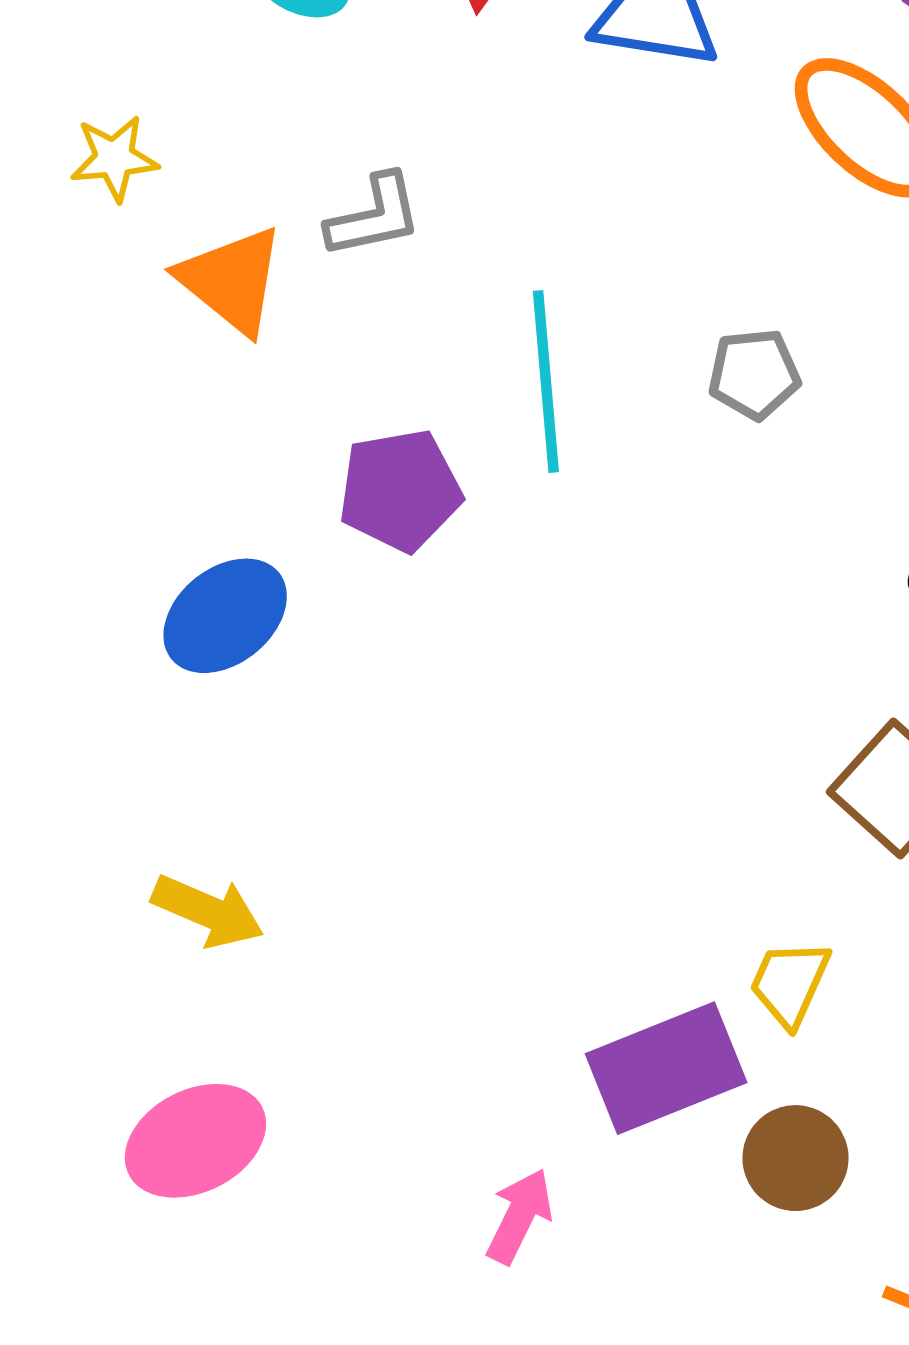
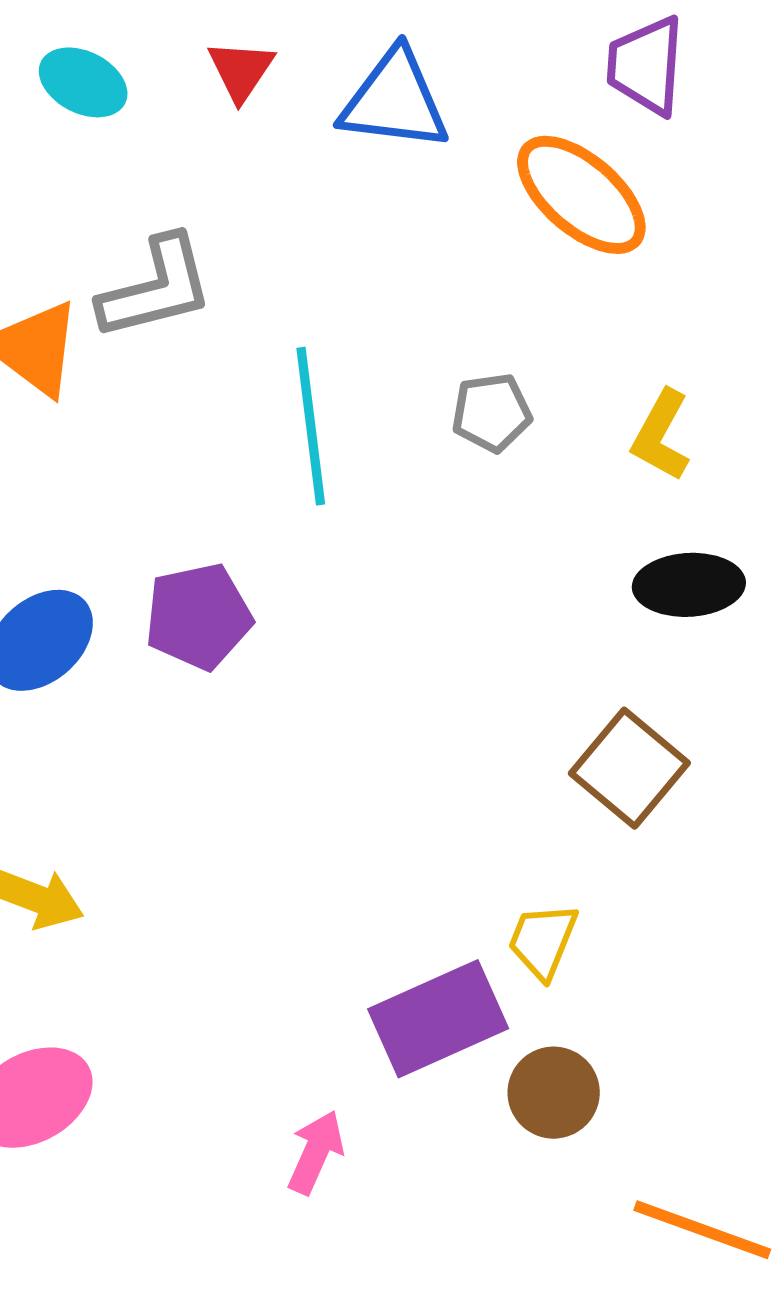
gray L-shape: (374, 216) -> (156, 288), size x1.4
purple pentagon: (400, 490) -> (198, 616), moved

